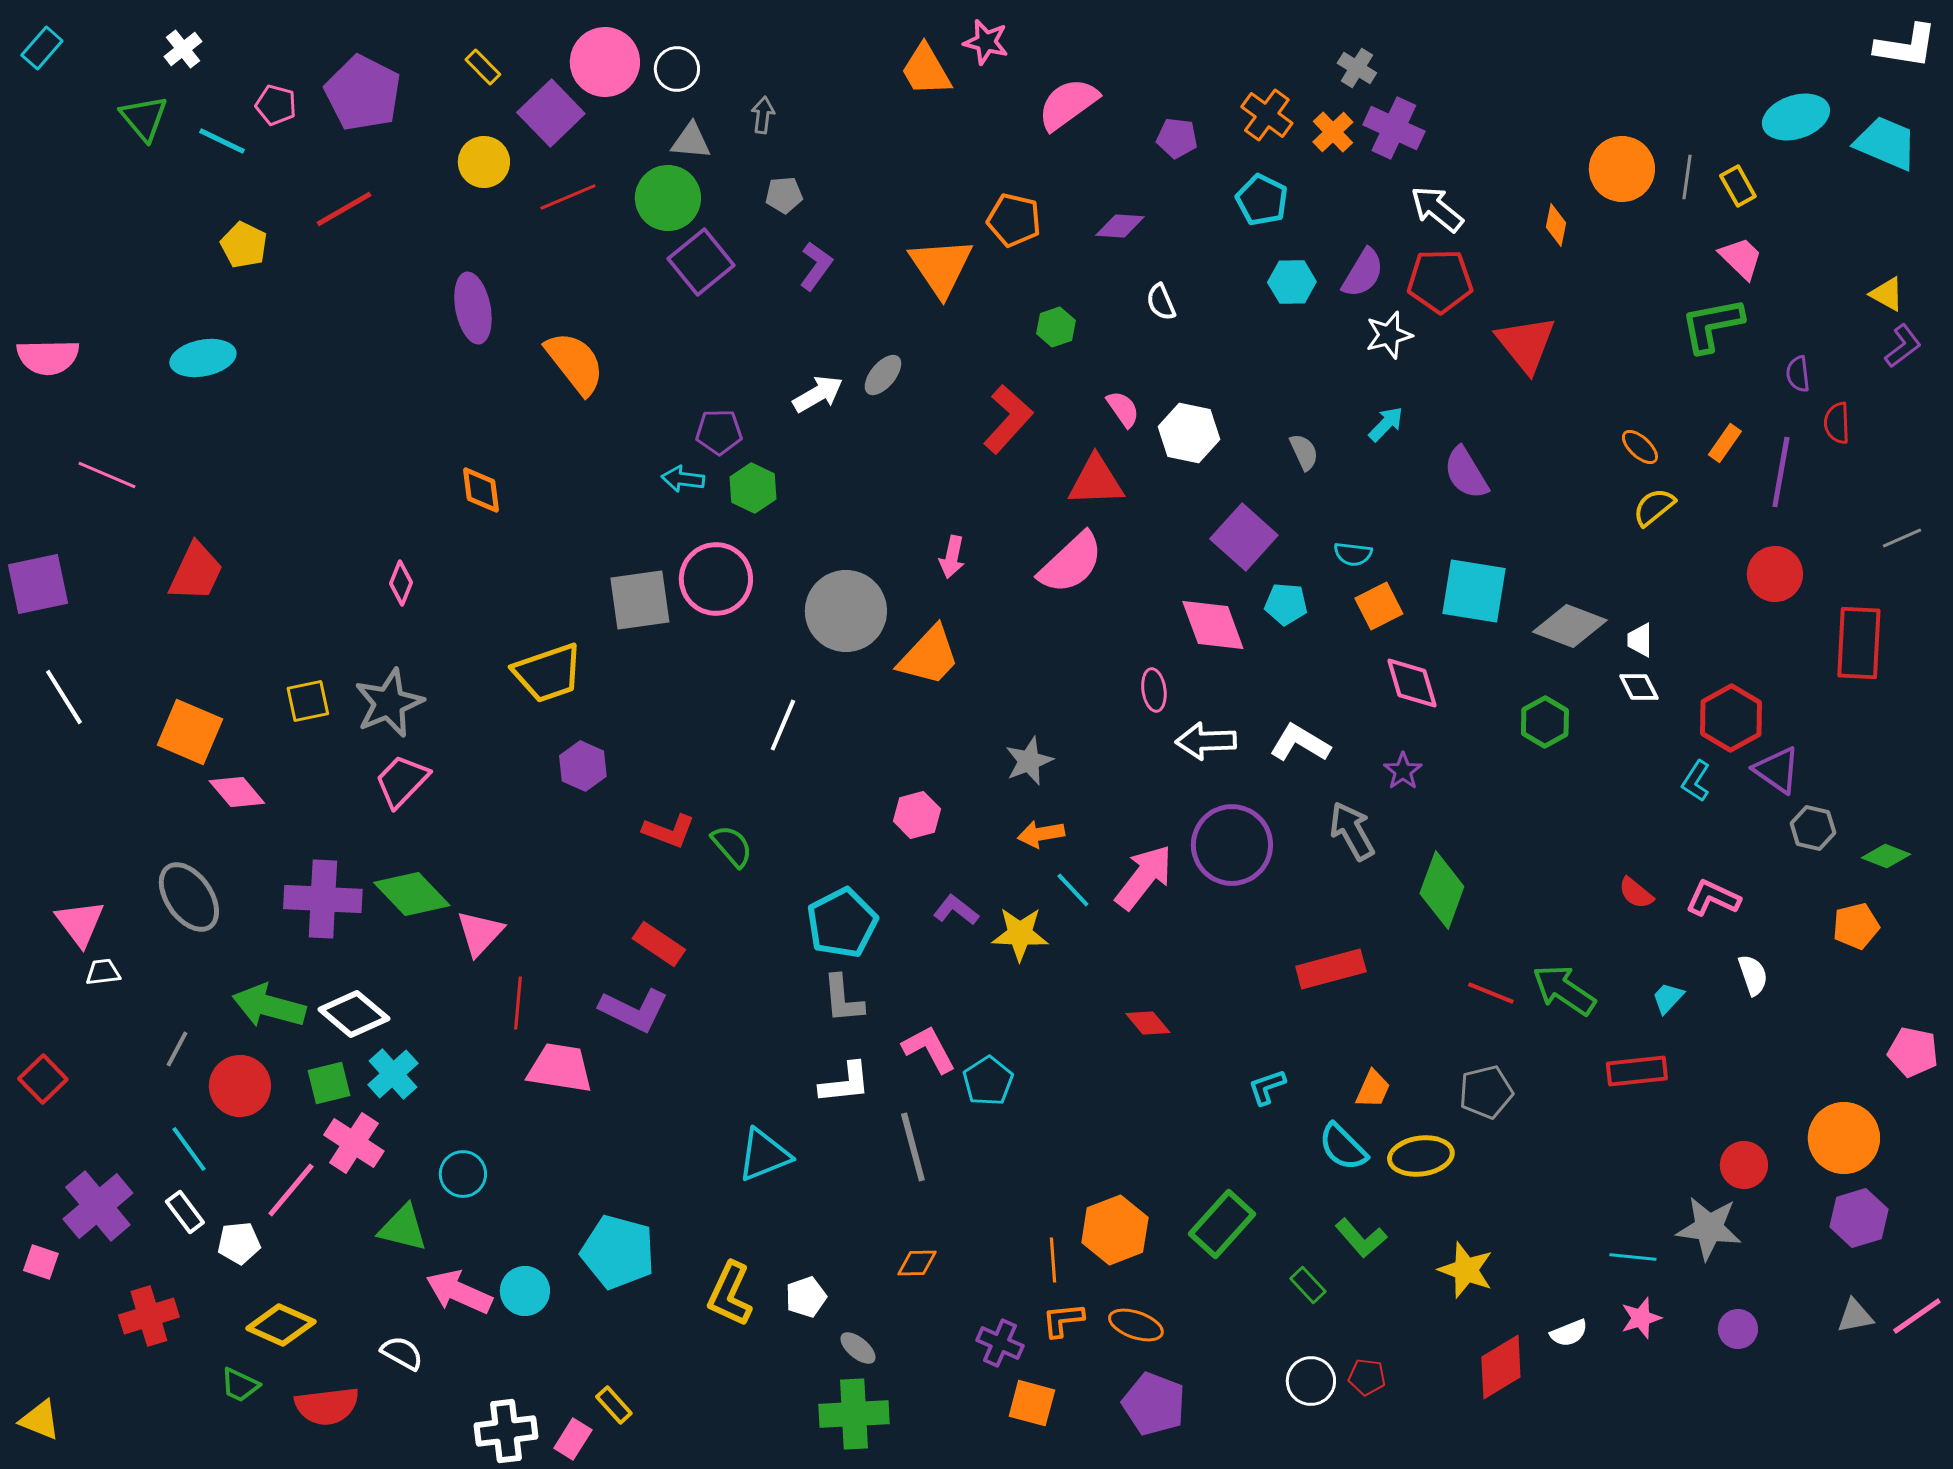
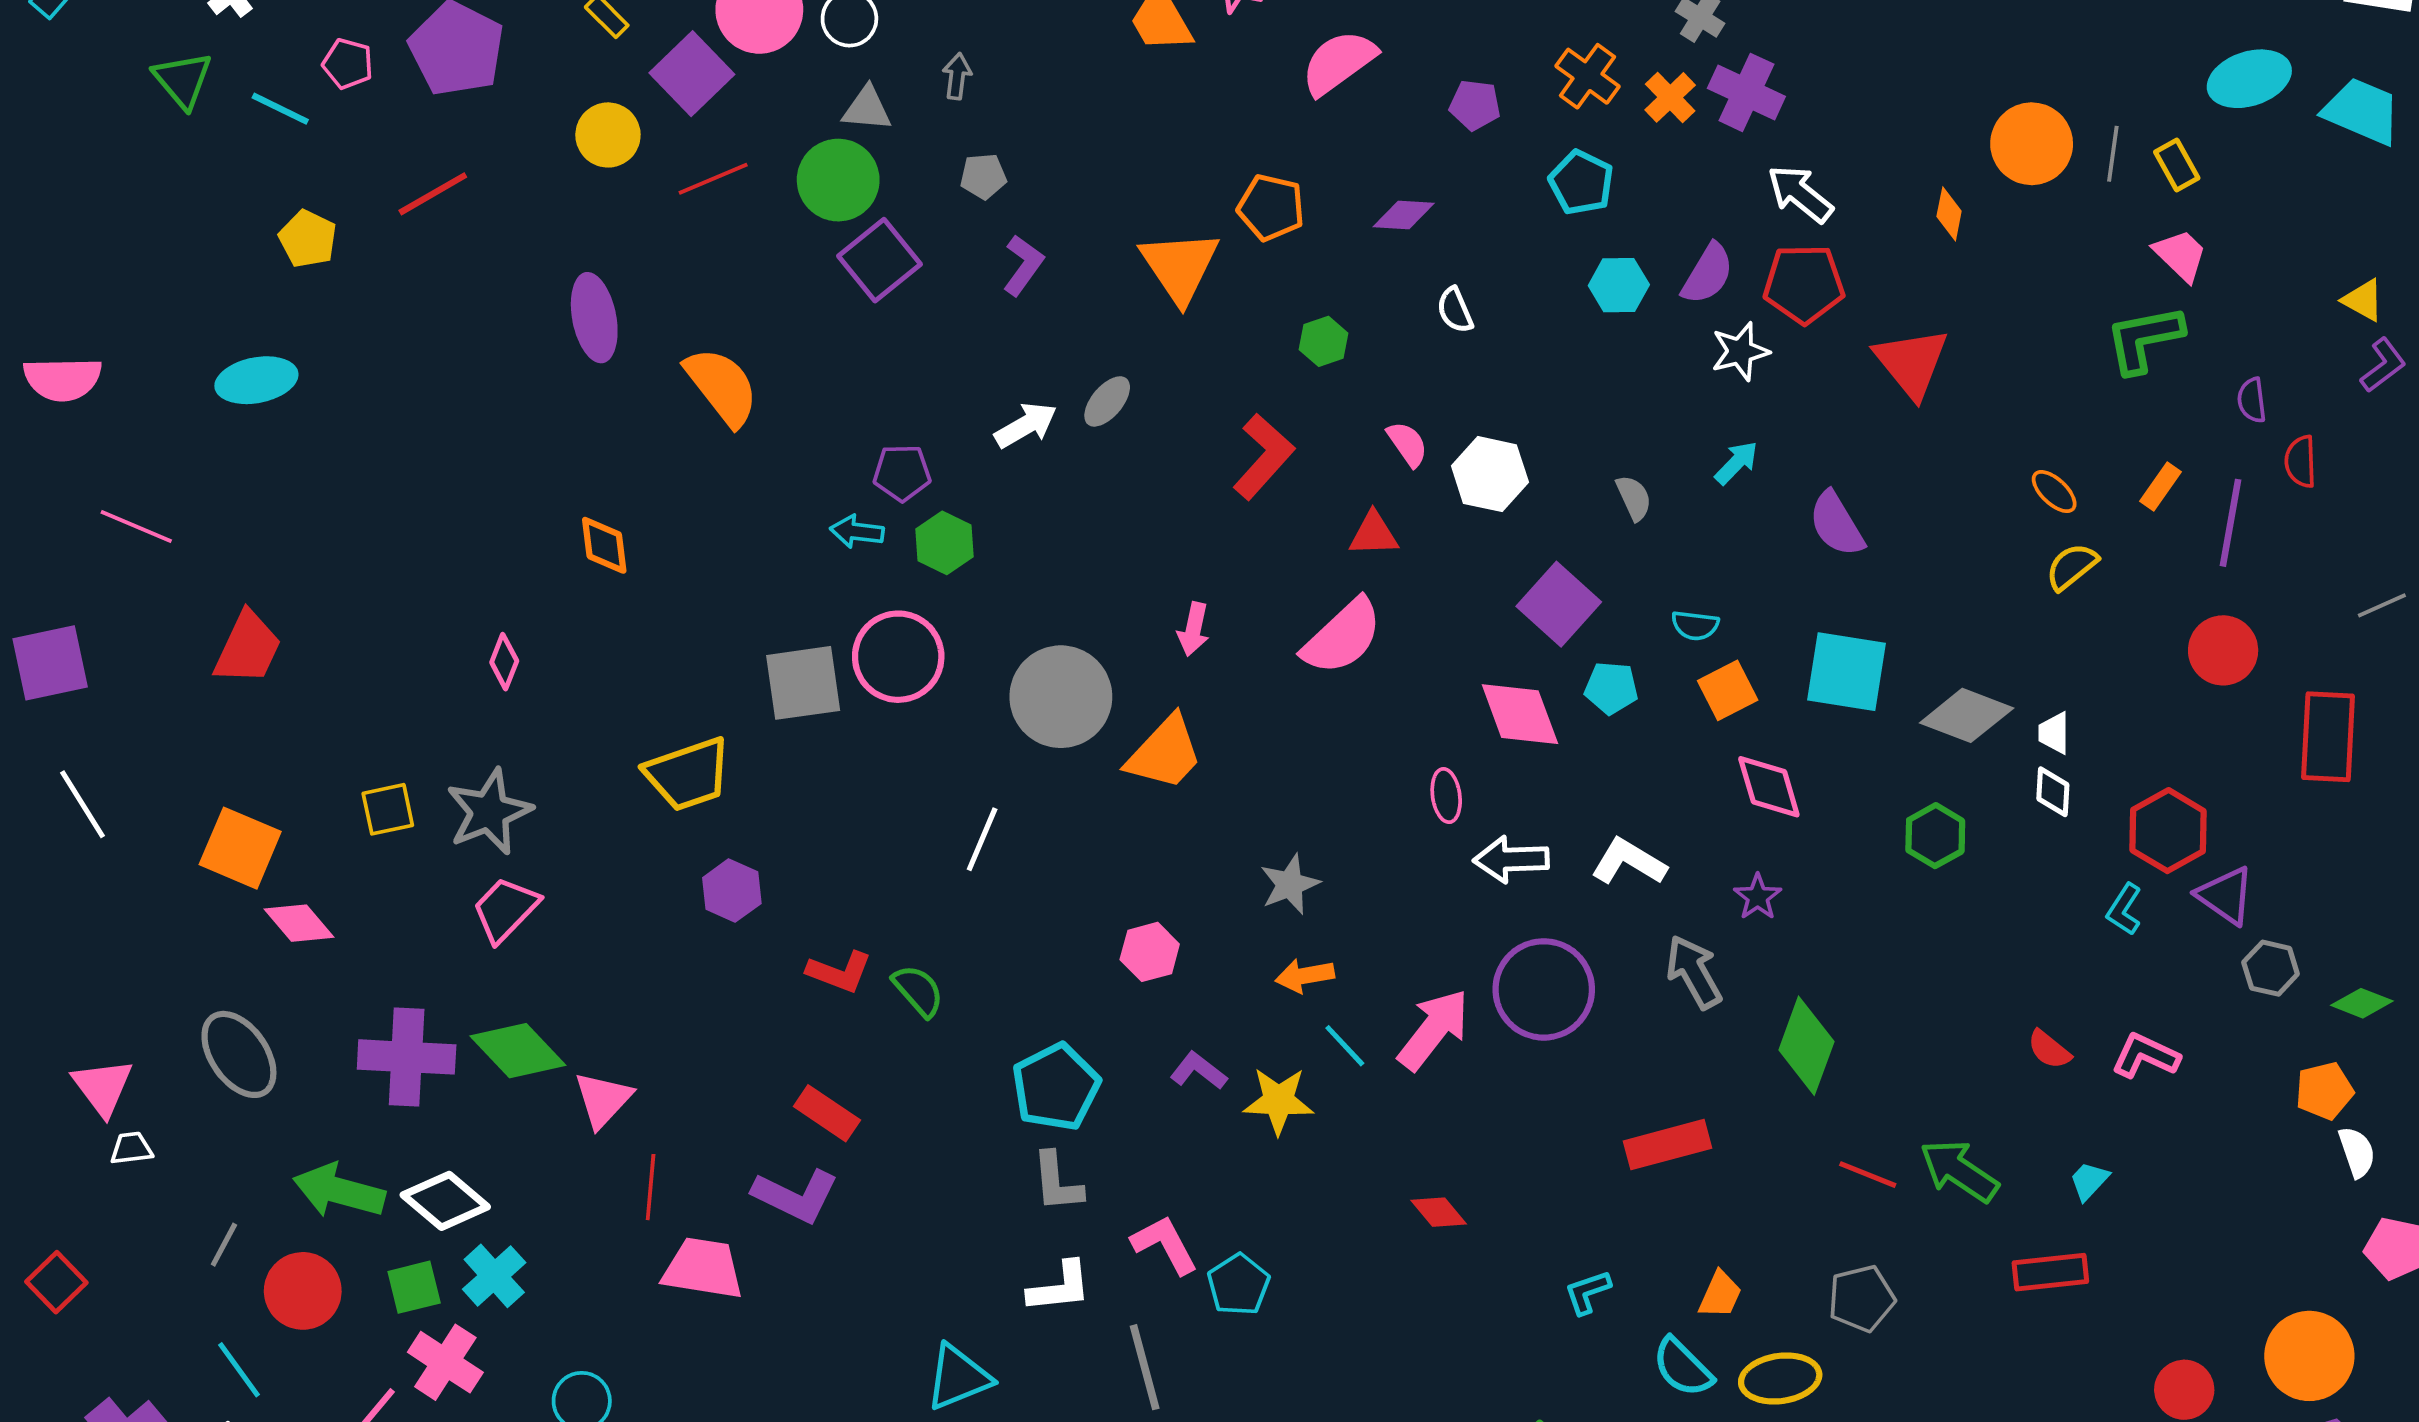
red triangle: (1096, 481) -> (1374, 534), size x0.7
white diamond: (1639, 687) -> (2053, 792), turned 30
white semicircle: (1753, 975) -> (2357, 1152), moved

